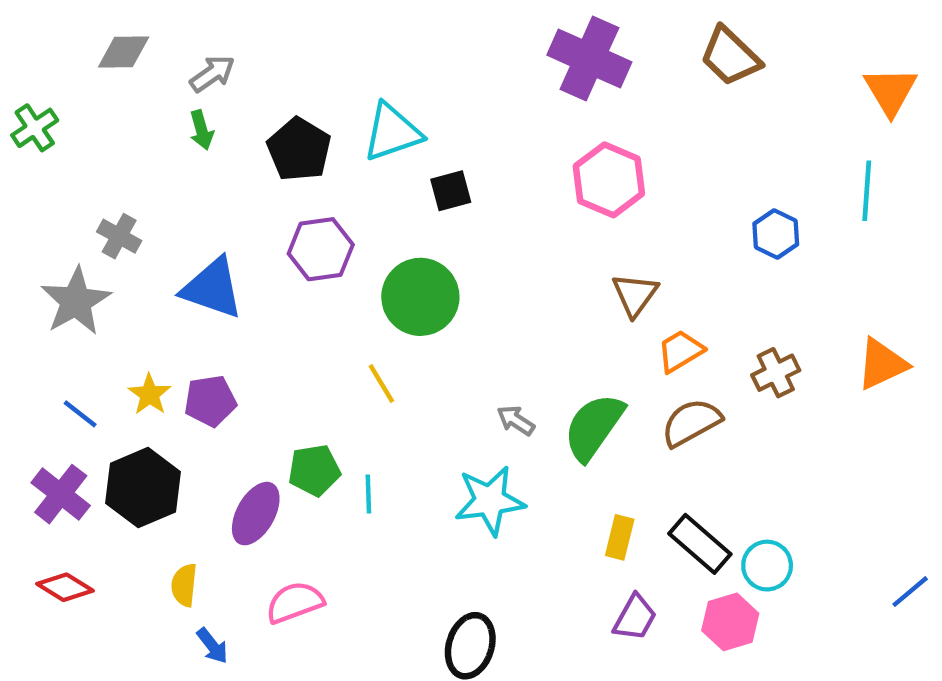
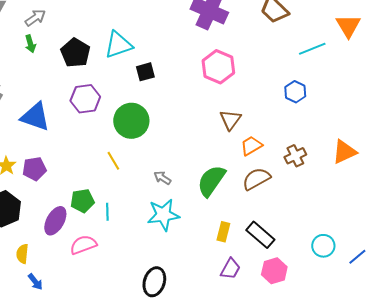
cyan line: (867, 191) -> (312, 49), moved, turned 64
gray arrow: (516, 420) -> (162, 178), moved
cyan circle: (767, 566) -> (323, 246), moved
pink semicircle: (295, 602) -> (83, 245), moved

